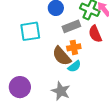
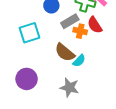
orange cross: (74, 47) -> (80, 31), moved, turned 32
purple circle: (20, 87) -> (27, 79), moved

